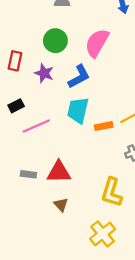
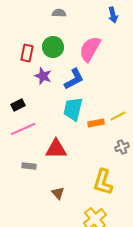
red rectangle: (15, 61) -> (27, 53), moved
pink line: (36, 126) -> (23, 129), moved
red triangle: (59, 172) -> (56, 149), moved

